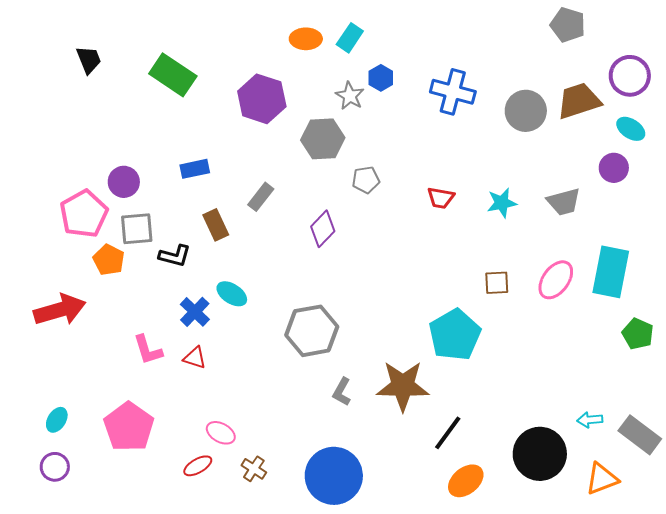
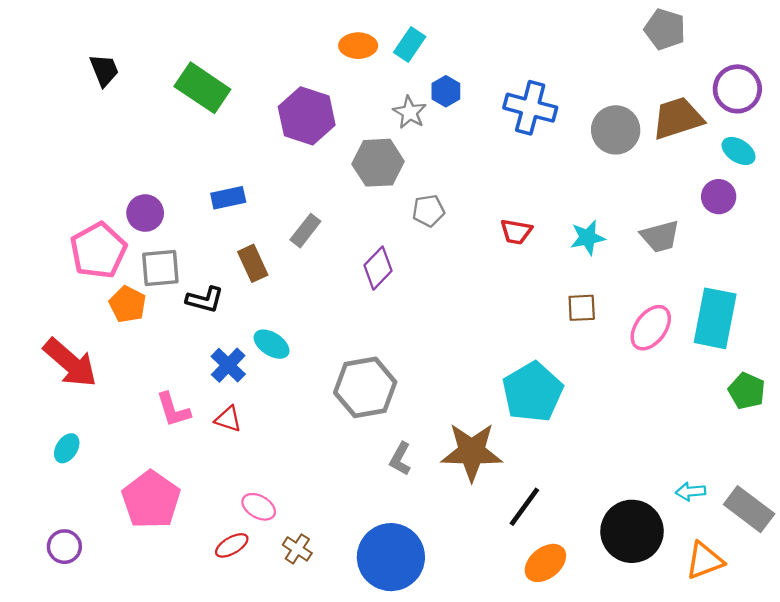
brown square: (497, 283) -> (582, 308), moved
red arrow: (60, 310) -> (70, 363), turned 57
cyan ellipse: (57, 420) -> (67, 448), moved

